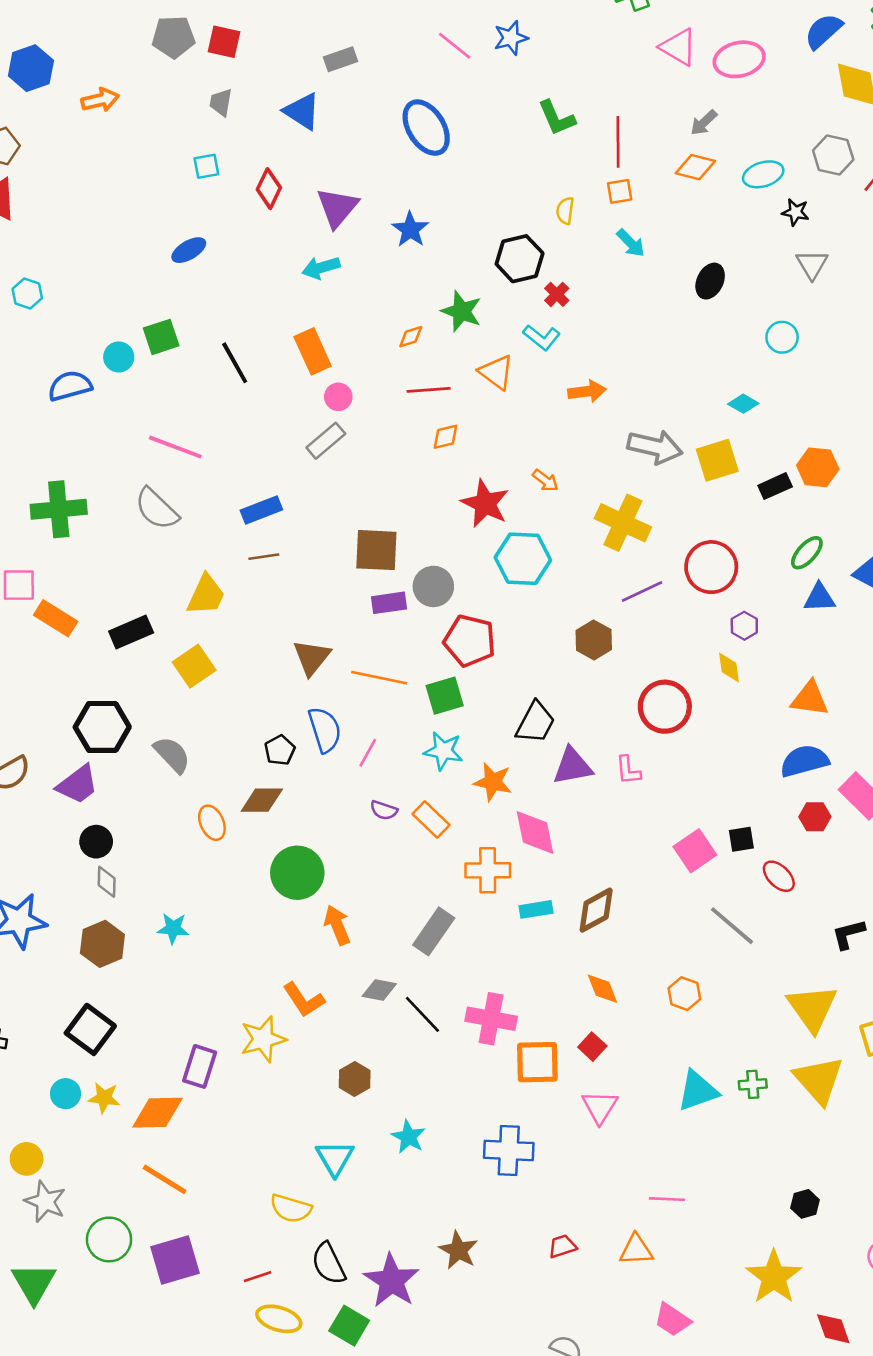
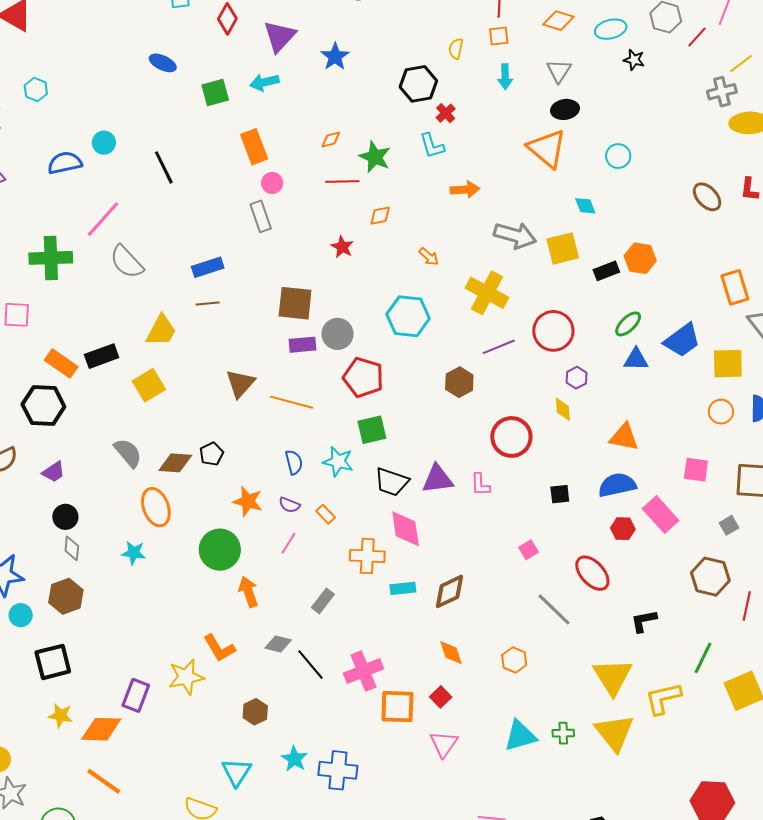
cyan arrow: (631, 243) -> (505, 77), turned 40
blue ellipse: (189, 250) -> (163, 63), turned 52
gray triangle: (812, 264) -> (559, 71), moved
black ellipse: (710, 281) -> (565, 109), turned 52
green star: (461, 311) -> (375, 157), moved
green square: (161, 337) -> (215, 93), moved
cyan L-shape: (542, 337) -> (432, 146), turned 32
black line: (235, 363) -> (164, 167), moved
orange triangle: (496, 372) -> (547, 149), moved, size x1.4
cyan diamond: (743, 404) -> (585, 206), turned 35
orange diamond: (445, 437) -> (380, 216), moved
gray rectangle: (326, 441) -> (261, 216), turned -72
pink line: (175, 447) -> (103, 219), moved, turned -72
red star: (485, 503) -> (342, 247), moved, size x0.6
orange rectangle: (56, 618) -> (61, 363), moved
green square: (445, 696) -> (372, 430), moved
black trapezoid: (535, 723) -> (392, 482), moved, turned 78
black hexagon: (102, 727) -> (43, 406), moved
blue semicircle: (325, 730) -> (294, 462), moved, size x0.7
pink line: (368, 753) -> (288, 543), moved
orange star: (493, 782) -> (248, 501), moved
purple trapezoid: (78, 785) -> (54, 472), size x0.7
brown diamond: (262, 800) -> (175, 463), moved
orange rectangle: (431, 819) -> (326, 514), size x0.7
orange ellipse: (212, 823) -> (156, 507), size x1.4
black square: (741, 839) -> (560, 494), moved
pink square: (695, 851) -> (529, 550), size x0.6
red ellipse: (779, 876) -> (592, 573), size x1.4
cyan star: (173, 928) -> (134, 553), moved
gray rectangle: (434, 931) -> (323, 601), size x0.7
pink cross: (491, 1019) -> (363, 671), turned -36
black square: (90, 1029) -> (53, 662), turned 36
cyan circle: (66, 1094) -> (21, 615), moved
blue cross: (509, 1150) -> (338, 770), moved

